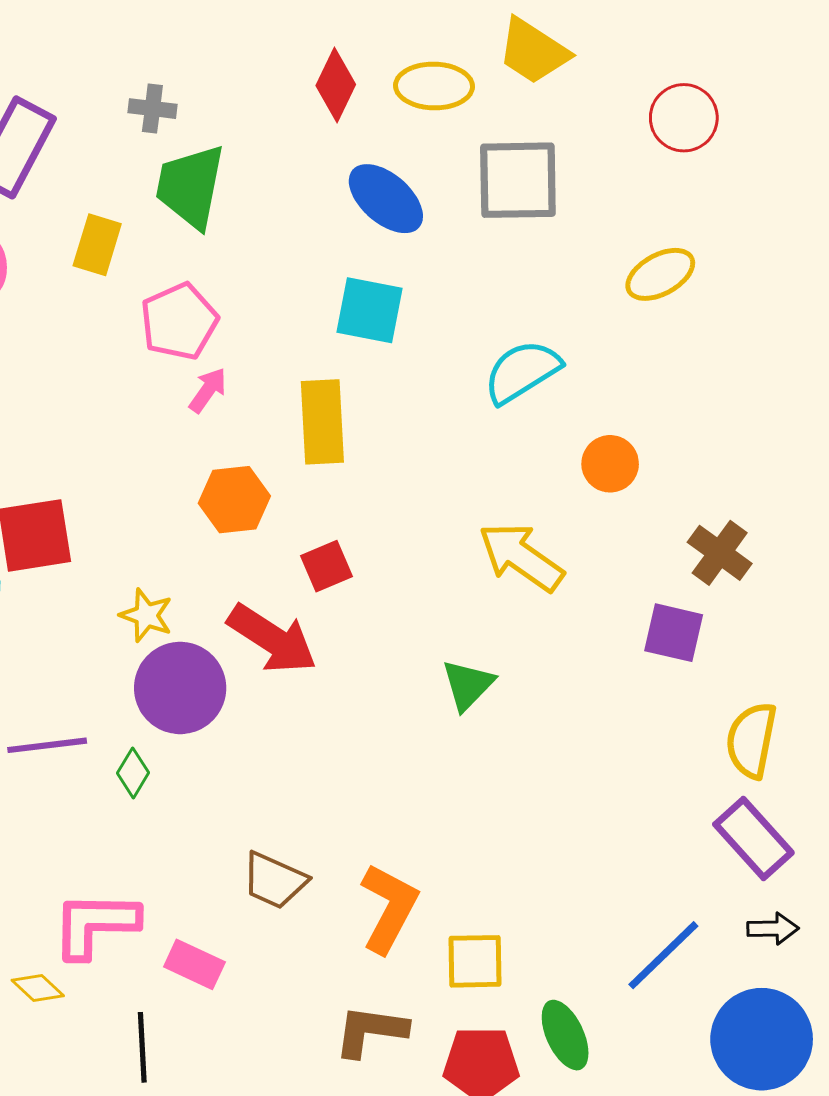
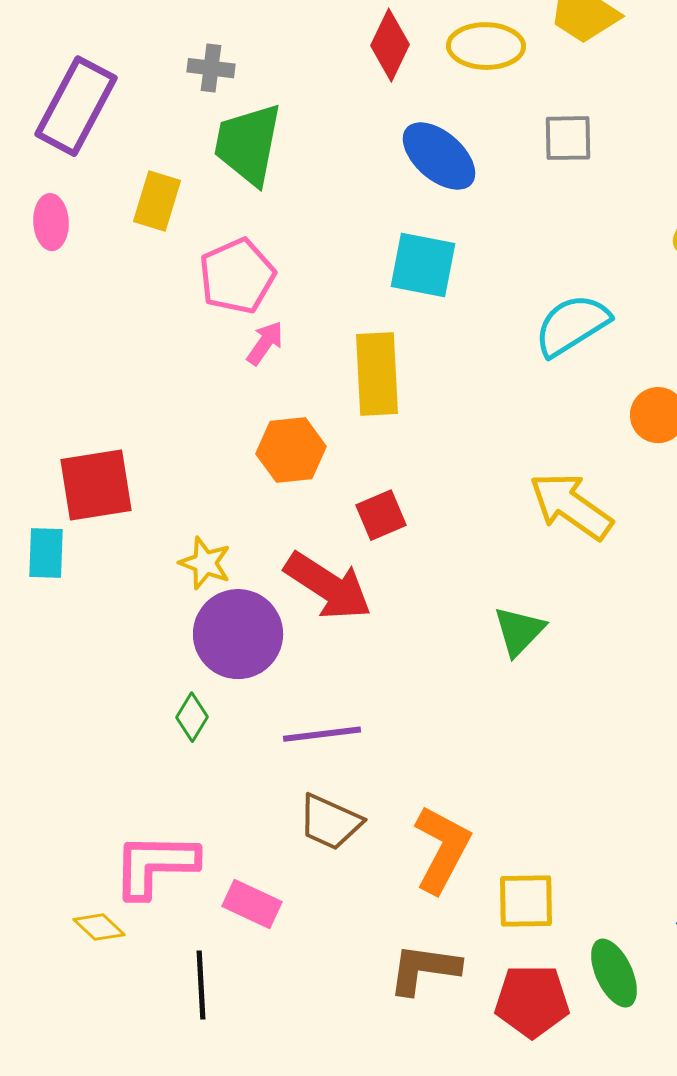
gray square: (518, 180) -> (568, 138), size x0.6
purple line: (47, 745) -> (322, 734), moved

